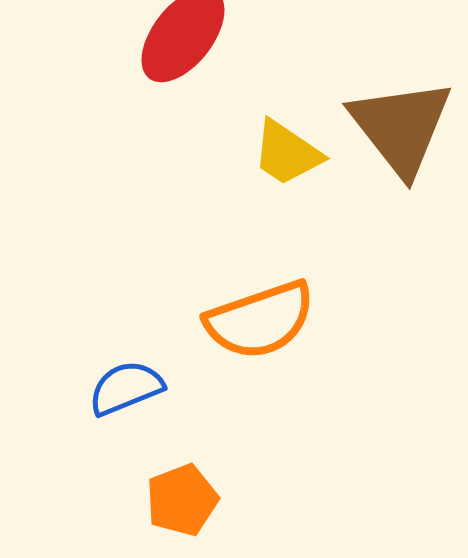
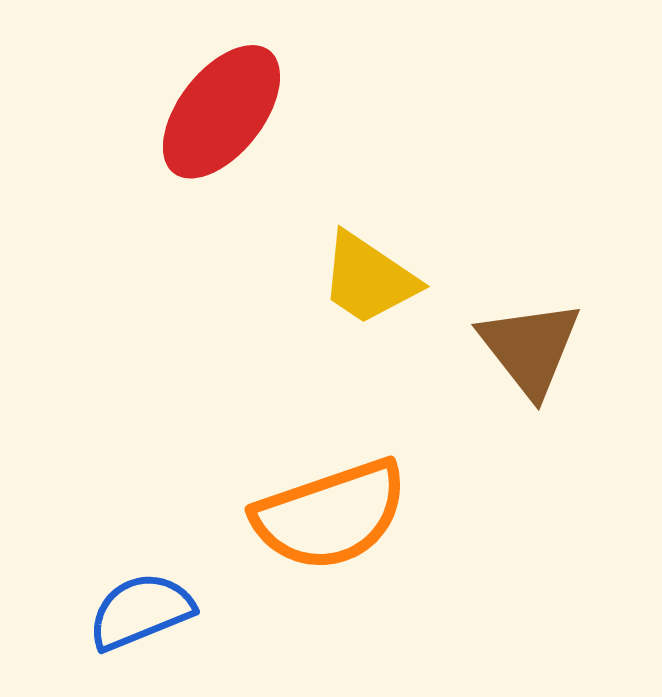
brown triangle: (401, 127) -> (530, 348), moved, size x0.7

